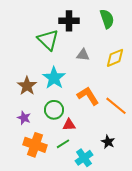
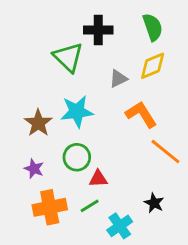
gray triangle: (83, 55) -> (118, 79), turned -32
yellow diamond: (115, 58) -> (153, 66), moved
cyan star: (54, 78) -> (77, 112), turned 30
orange L-shape: (88, 96) -> (141, 114), moved
orange cross: (35, 145) -> (50, 207), turned -30

